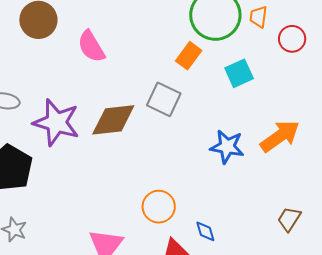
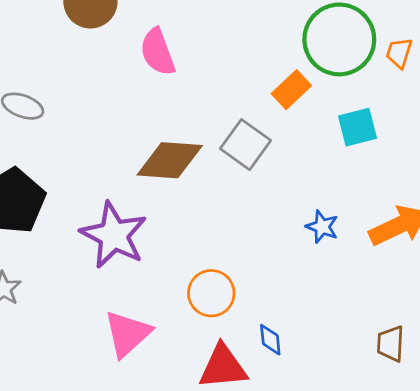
purple star: (56, 122) -> (114, 235), moved
blue star: (227, 147) -> (322, 227), size x0.7
brown trapezoid: (289, 219) -> (391, 344), turned -40

